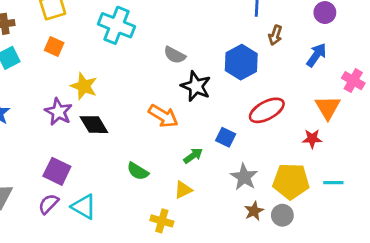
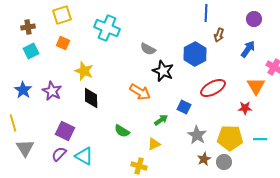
purple star: (58, 112) -> (52, 91), moved
black diamond: (94, 125) -> (91, 98), turned 30

